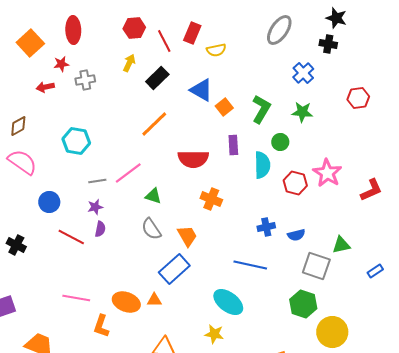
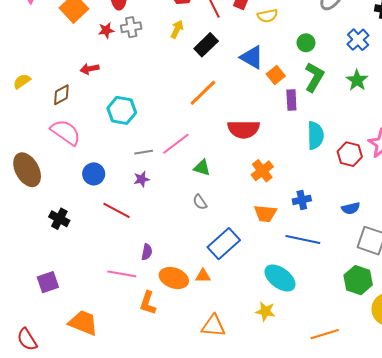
gray cross: (85, 80) -> (131, 27), moved
red arrow: (45, 87) -> (90, 69), moved
green star: (302, 112) -> (357, 80), turned 30
green circle: (280, 142) -> (306, 43), moved
purple rectangle: (233, 145) -> (291, 100), moved
orange cross: (211, 199) -> (262, 171), turned 30
blue cross: (266, 227) -> (302, 200), moved
purple semicircle: (100, 229) -> (147, 252), moved
gray semicircle: (151, 229) -> (200, 202), size x0.7
orange trapezoid: (187, 236) -> (265, 213), moved, turned 125

